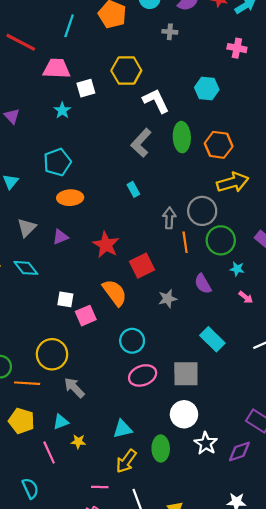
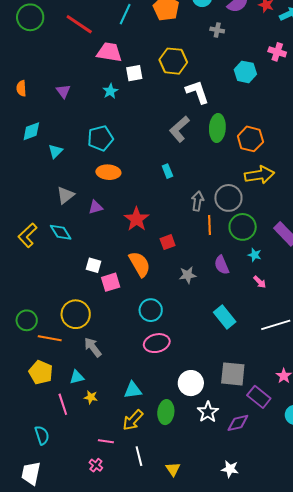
cyan hexagon: (207, 89) -> (245, 72), moved
red square: (142, 266) -> (168, 242), size x0.7
gray square: (186, 374) -> (233, 374), moved

